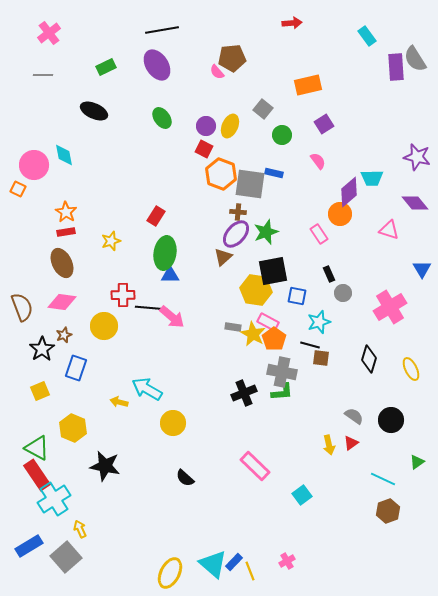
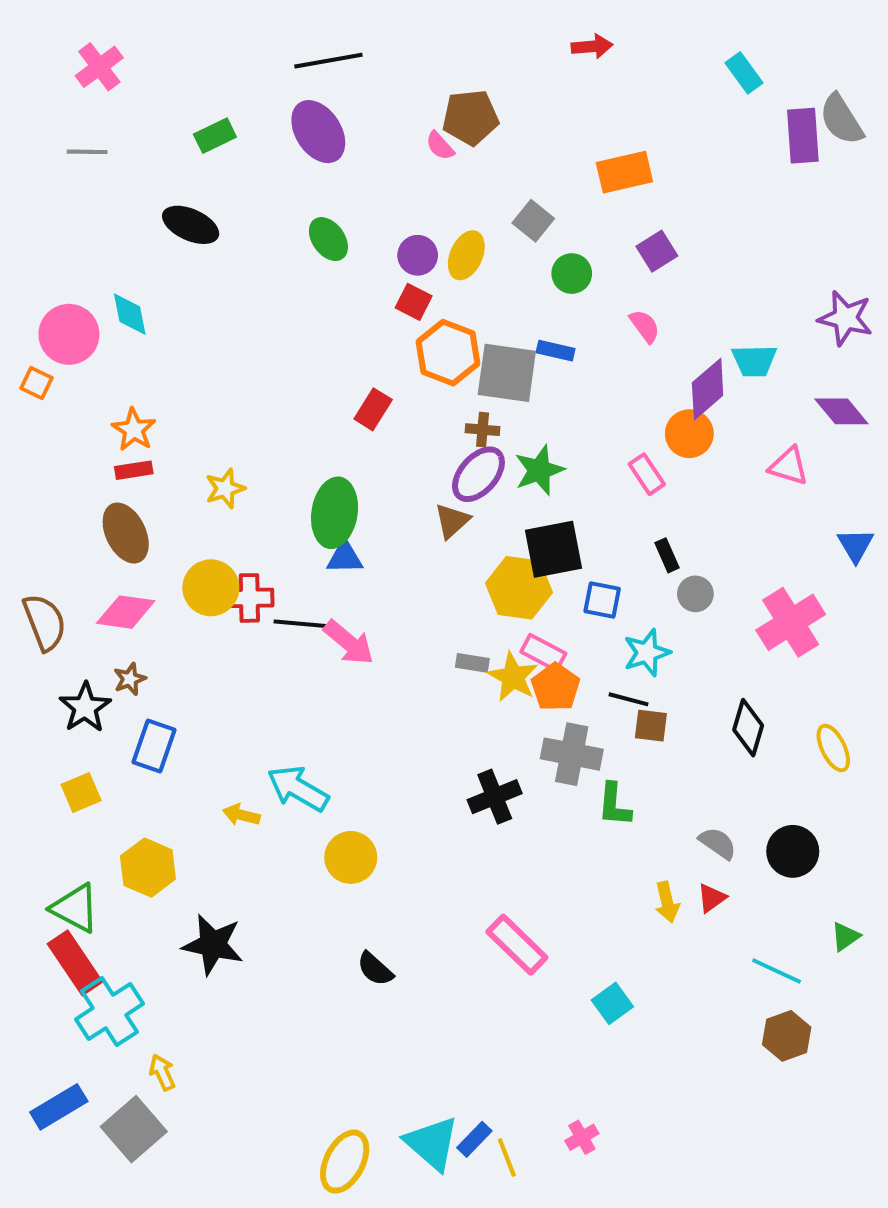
red rectangle: (156, 216) -> (373, 409), moved
yellow circle: (104, 326) -> (211, 588), moved
green L-shape: (282, 392) -> (614, 805), moved, turned 100

